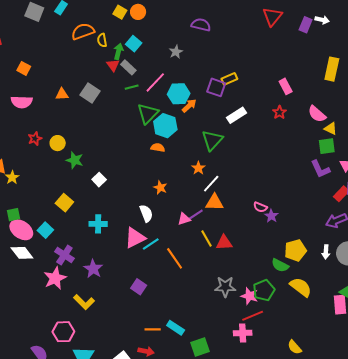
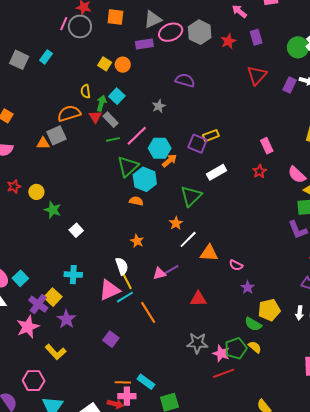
orange semicircle: (83, 31) -> (69, 113), moved
gray square: (90, 93) -> (57, 135), moved, turned 30
orange triangle: (214, 202) -> (209, 253), moved
yellow square: (64, 203) -> (53, 297), moved
purple star: (271, 216) -> (248, 287), moved
yellow line: (207, 239) -> (127, 281), moved
yellow semicircle: (301, 287) -> (255, 347), moved, size x0.6
pink cross: (243, 333) -> (127, 396), moved

